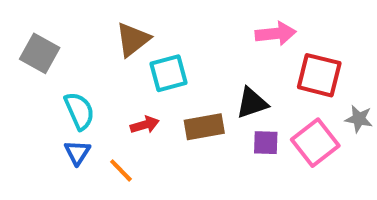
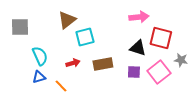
gray square: (40, 53) -> (20, 27), turned -30
black triangle: (252, 103) -> (138, 48), moved, turned 36
blue triangle: (77, 153) -> (39, 77), turned 40

